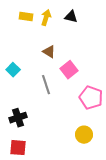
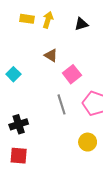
black triangle: (71, 17) -> (81, 24), moved, turned -32
gray line: (46, 85) -> (61, 104), moved

